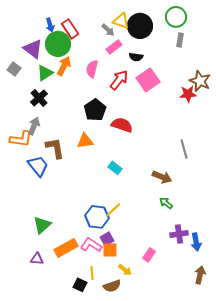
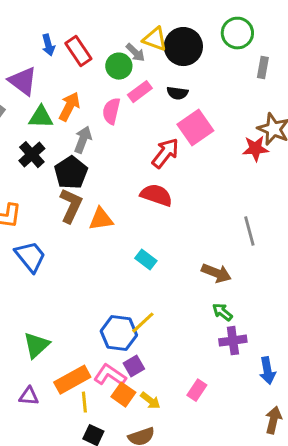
gray rectangle: (180, 40) -> (263, 68), moved
green circle: (58, 44) -> (119, 66), moved, size x0.7
pink rectangle: (114, 47) -> (140, 92), moved
green triangle: (45, 73) -> (41, 117), turned 36
red arrow: (119, 80) -> (165, 153), moved
black pentagon: (95, 110) -> (71, 173), moved
gray arrow: (34, 126) -> (83, 140), moved
brown L-shape: (55, 148) -> (71, 206), moved, turned 35
purple cross: (179, 234) -> (233, 341), moved
orange square: (110, 250) -> (123, 395), moved, turned 35
yellow arrow: (125, 270) -> (150, 401), moved
yellow line: (92, 273) -> (84, 402), moved

